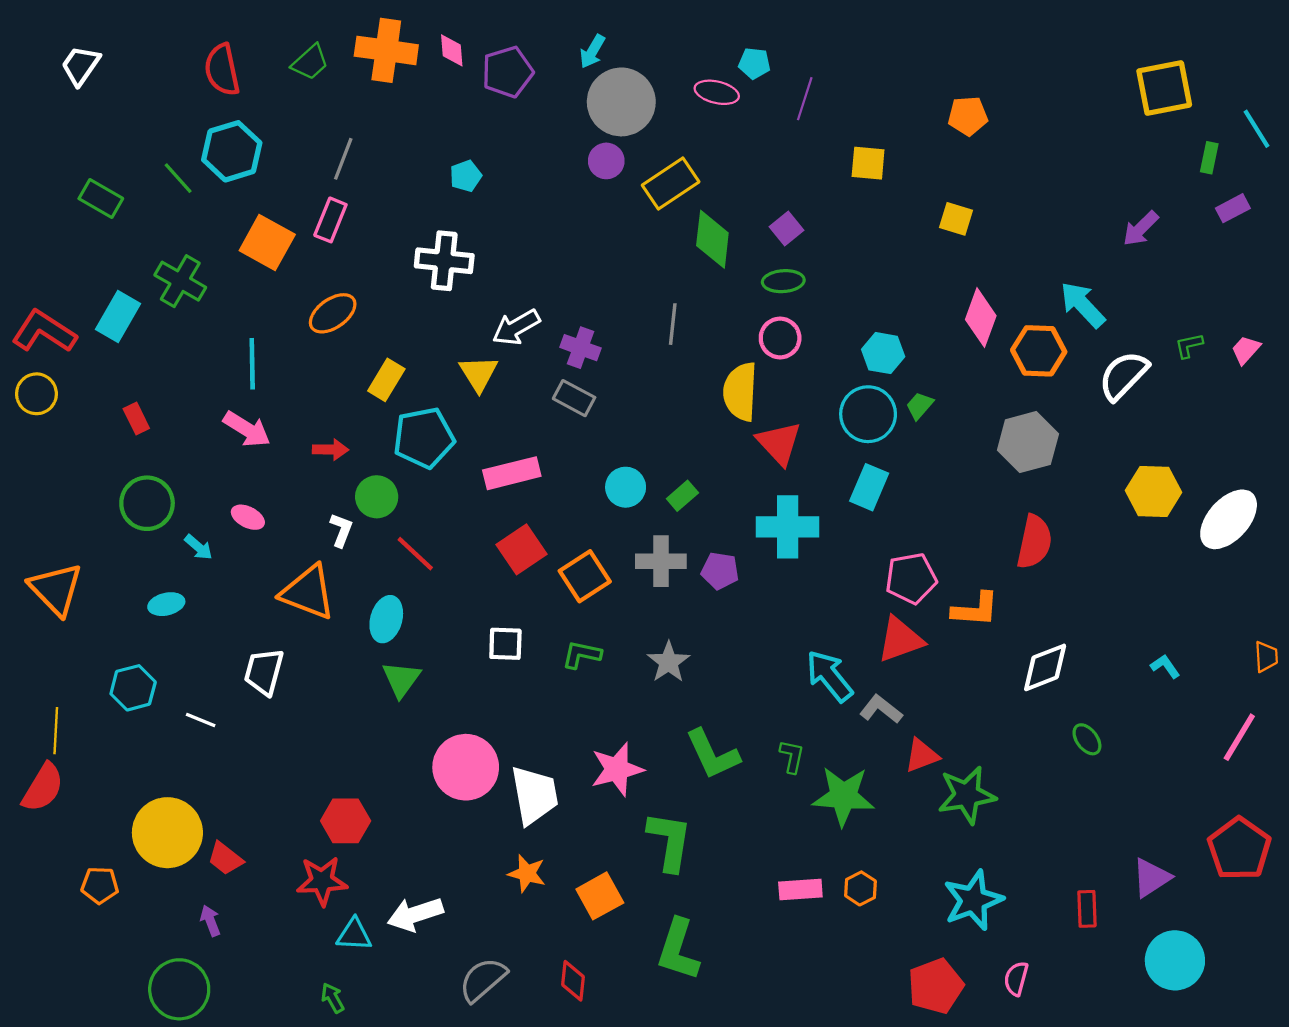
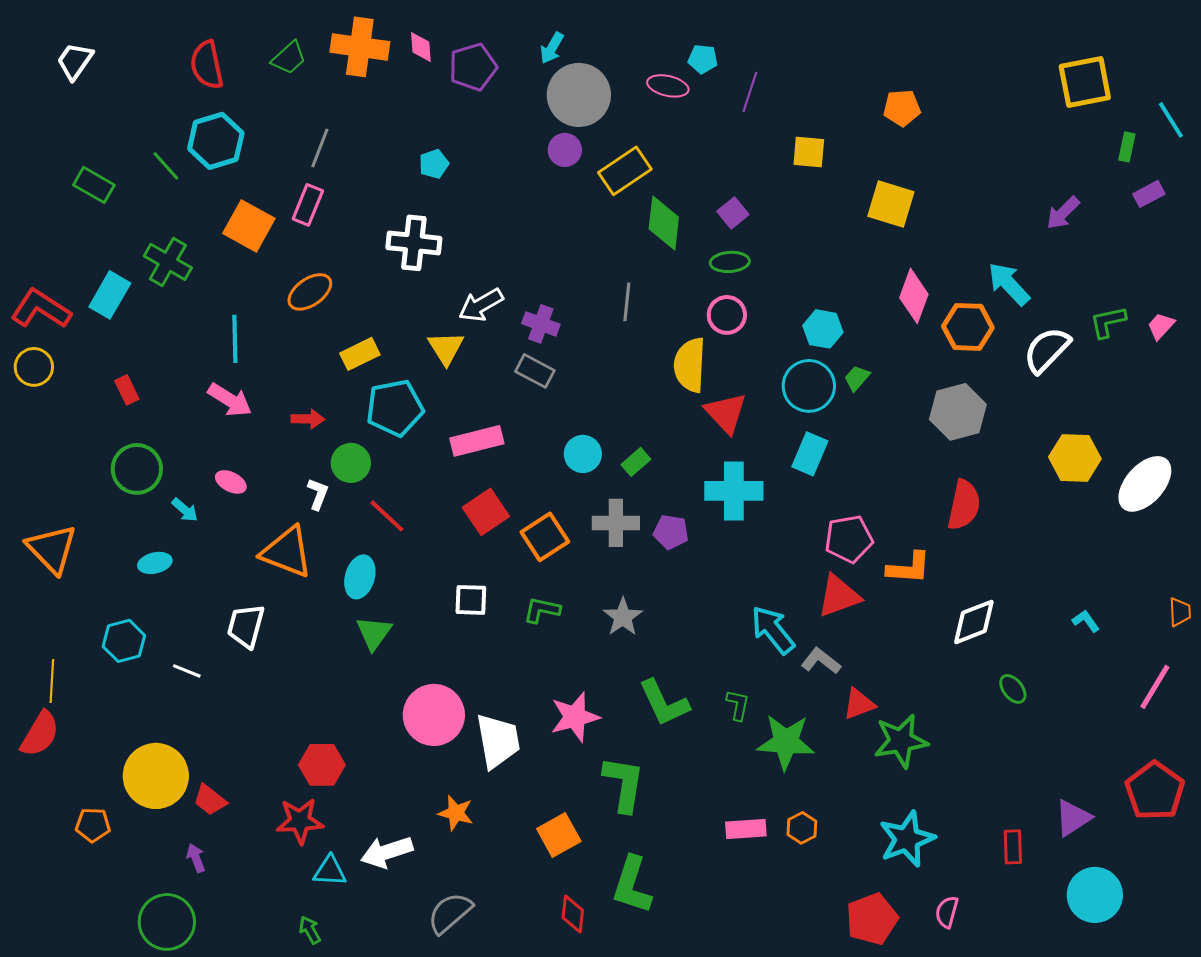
yellow square: (956, 219) -> (891, 204), size x1.5
green L-shape: (1189, 346) -> (1108, 322), size x1.4
yellow rectangle: (386, 380) -> (360, 354), turned 33
orange star: (527, 873) -> (456, 813), moved
red diamond: (573, 981) -> (573, 914), moved

